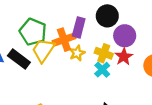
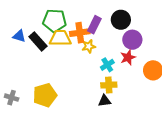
green pentagon: (33, 32) -> (55, 21), turned -30
yellow trapezoid: (43, 50) -> (60, 38), turned 45
yellow cross: (104, 53) -> (109, 85), moved, turned -35

